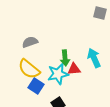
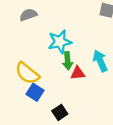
gray semicircle: (30, 42) -> (28, 15), moved
cyan star: (58, 74) -> (60, 42), moved

